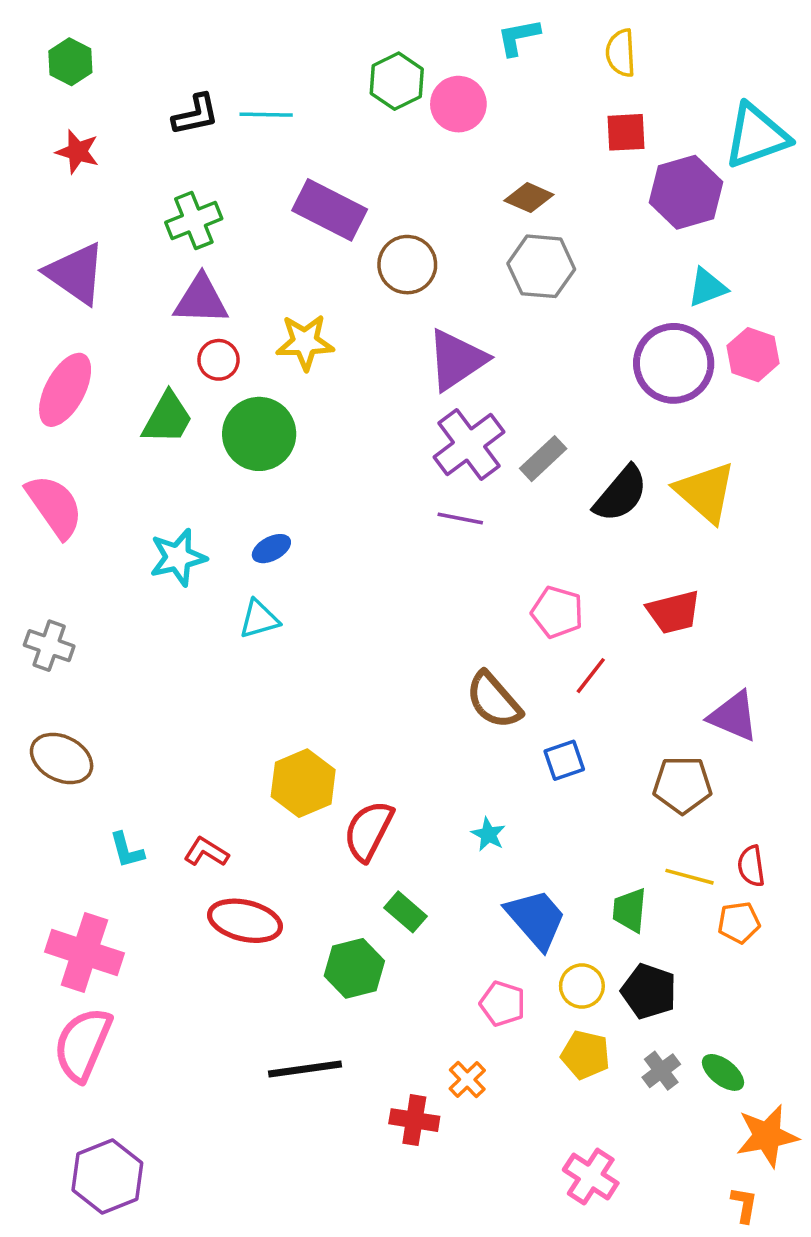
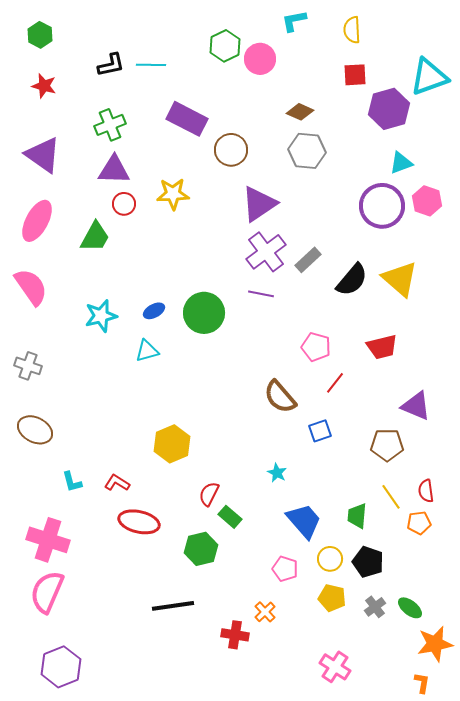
green circle: (259, 434) -> (204, 313), moved
red semicircle: (368, 831) -> (209, 494), moved, size x0.7
yellow line: (689, 877) -> (391, 497), turned 40

